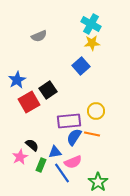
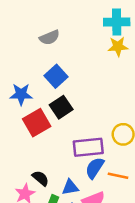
cyan cross: (91, 24) -> (117, 22), turned -30
blue square: (81, 66) -> (56, 76), moved
blue star: (17, 80) -> (21, 94), turned 30
orange line: (92, 134) -> (118, 176), moved

